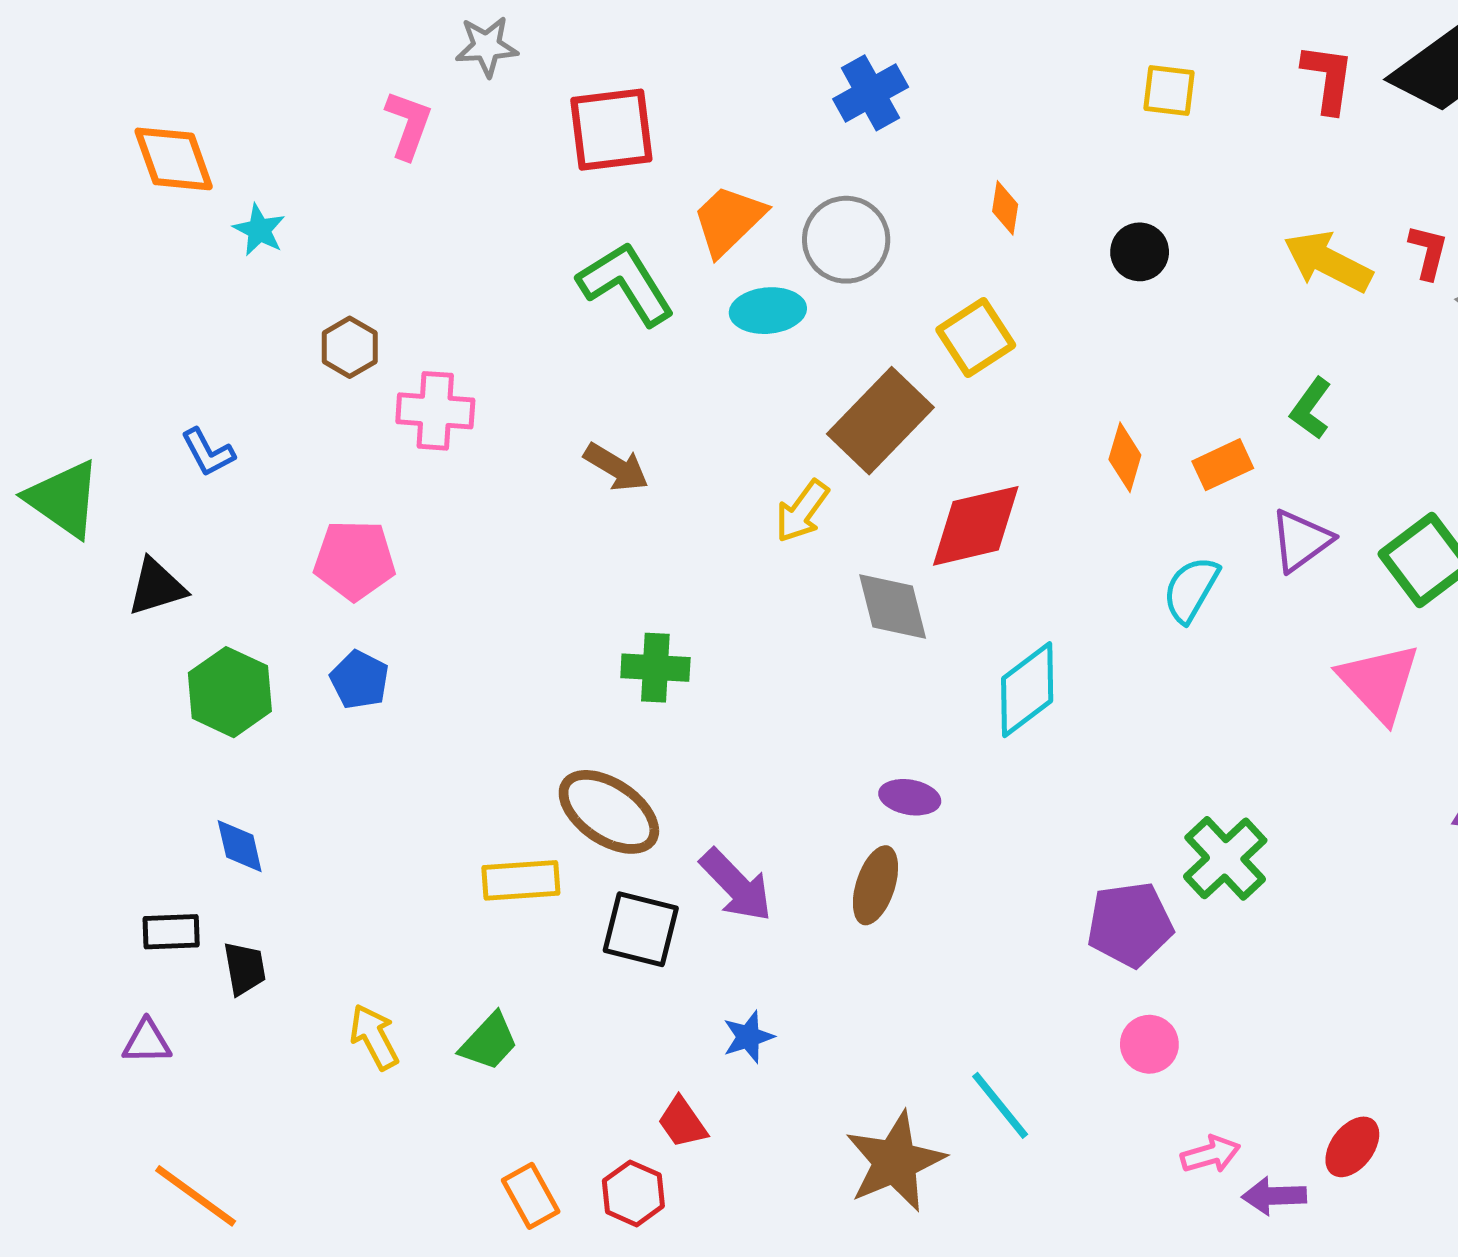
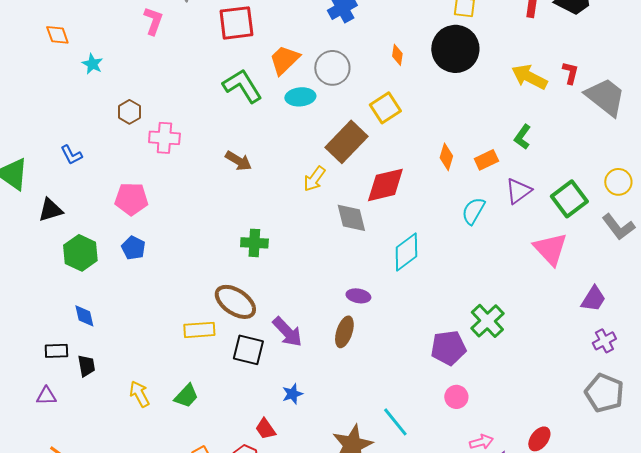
orange diamond: (174, 159) -> (57, 35), size x0.7
black circle: (1140, 252) -> (455, 49), moved, size x2.0

